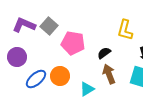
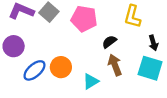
pink pentagon: (73, 43) -> (84, 19), moved

